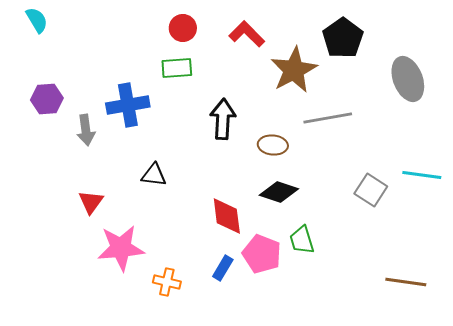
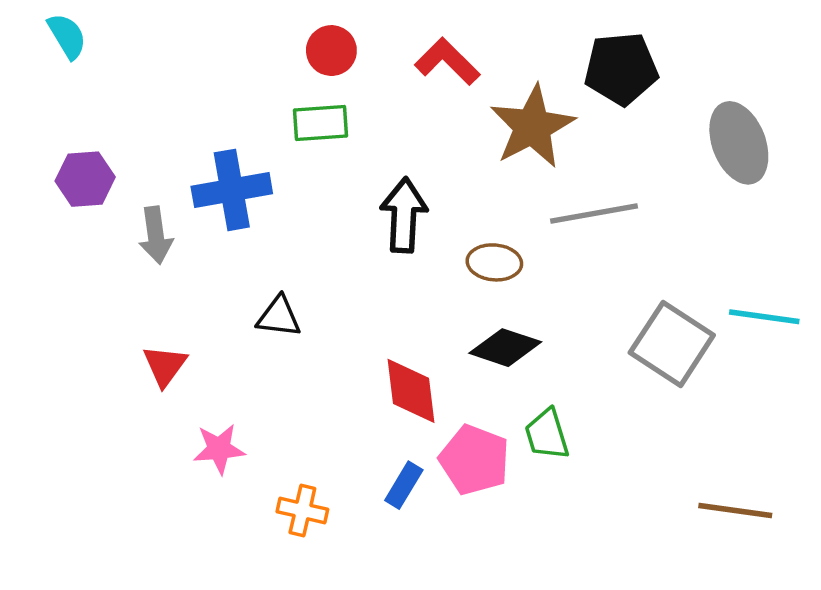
black pentagon: (343, 38) -> (621, 69), turned 30
gray square: (371, 190) -> (672, 344), size x1.4
pink star: (121, 248) -> (219, 449), size x0.6

